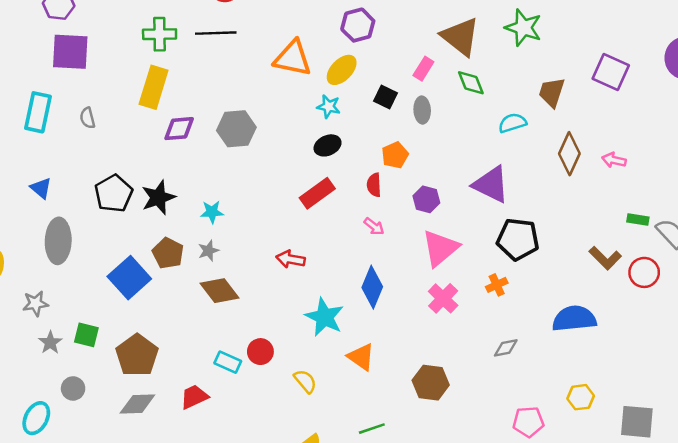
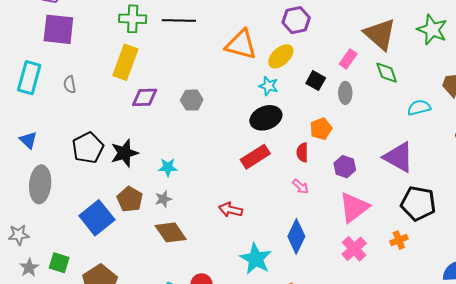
gray hexagon: (236, 129) -> (192, 100), size x0.7
black ellipse: (328, 145) -> (266, 118), size x1.4

